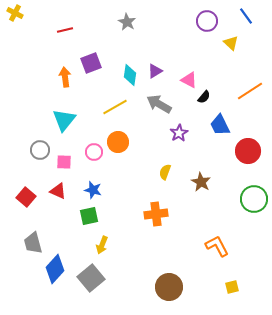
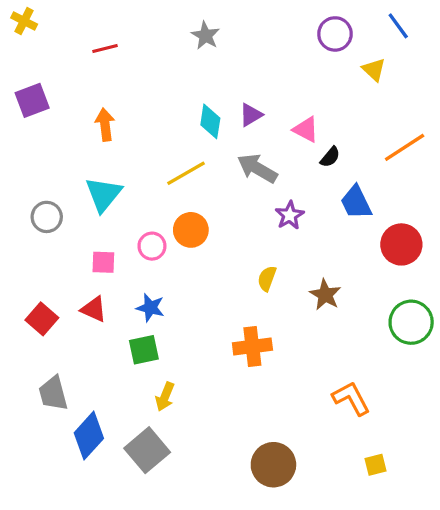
purple square: (91, 63) -> (32, 100), moved
gray circle: (40, 150) -> (47, 217), moved

